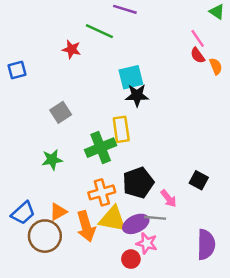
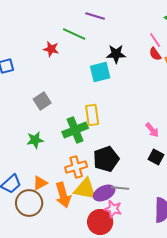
black star: (137, 95) -> (116, 54), moved
pink arrow: (168, 198) -> (152, 130), moved
red circle: (131, 259) -> (100, 222), size x1.6

